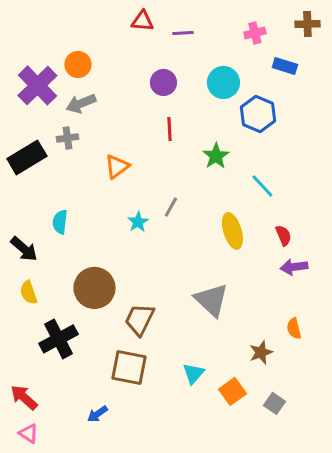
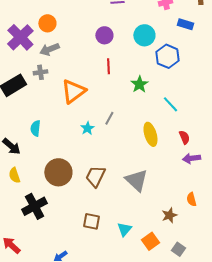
orange triangle: (117, 166) -> (73, 91), size x1.5
brown trapezoid: (139, 319) -> (95, 176), moved
brown square: (129, 367) -> (91, 221), moved, size x0.7

